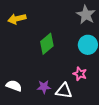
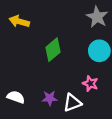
yellow arrow: (17, 19) -> (19, 21), turned 30
white triangle: (64, 91) -> (72, 103), turned -30

